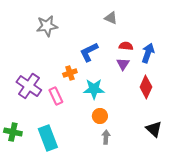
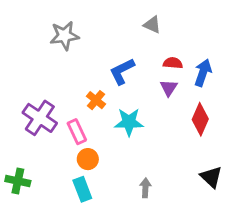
orange cross: (70, 73) -> (96, 100), turned -32
orange circle: (100, 116) -> (88, 159), moved
cyan rectangle: (48, 138) -> (82, 189), moved, size x0.7

